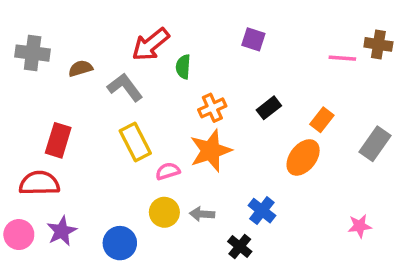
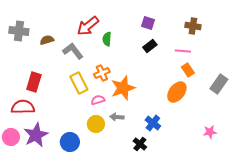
brown cross: (378, 44) -> (193, 26), moved
pink line: (342, 58) -> (183, 51), moved
orange cross: (212, 108) -> (102, 73), moved
black rectangle: (269, 108) -> (150, 46), moved
orange rectangle: (322, 120) -> (188, 70), turned -72
gray arrow: (202, 214) -> (117, 117), moved
purple star: (62, 231) -> (36, 135), size x1.4

